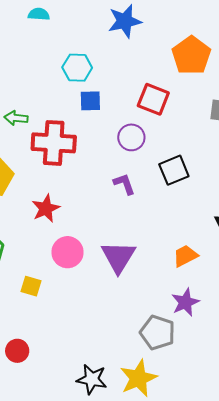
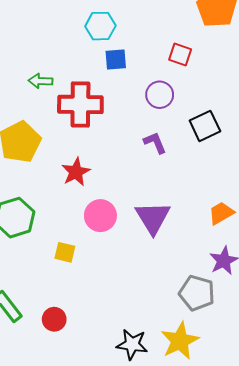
red square: (153, 99) -> (180, 55), size x0.7

